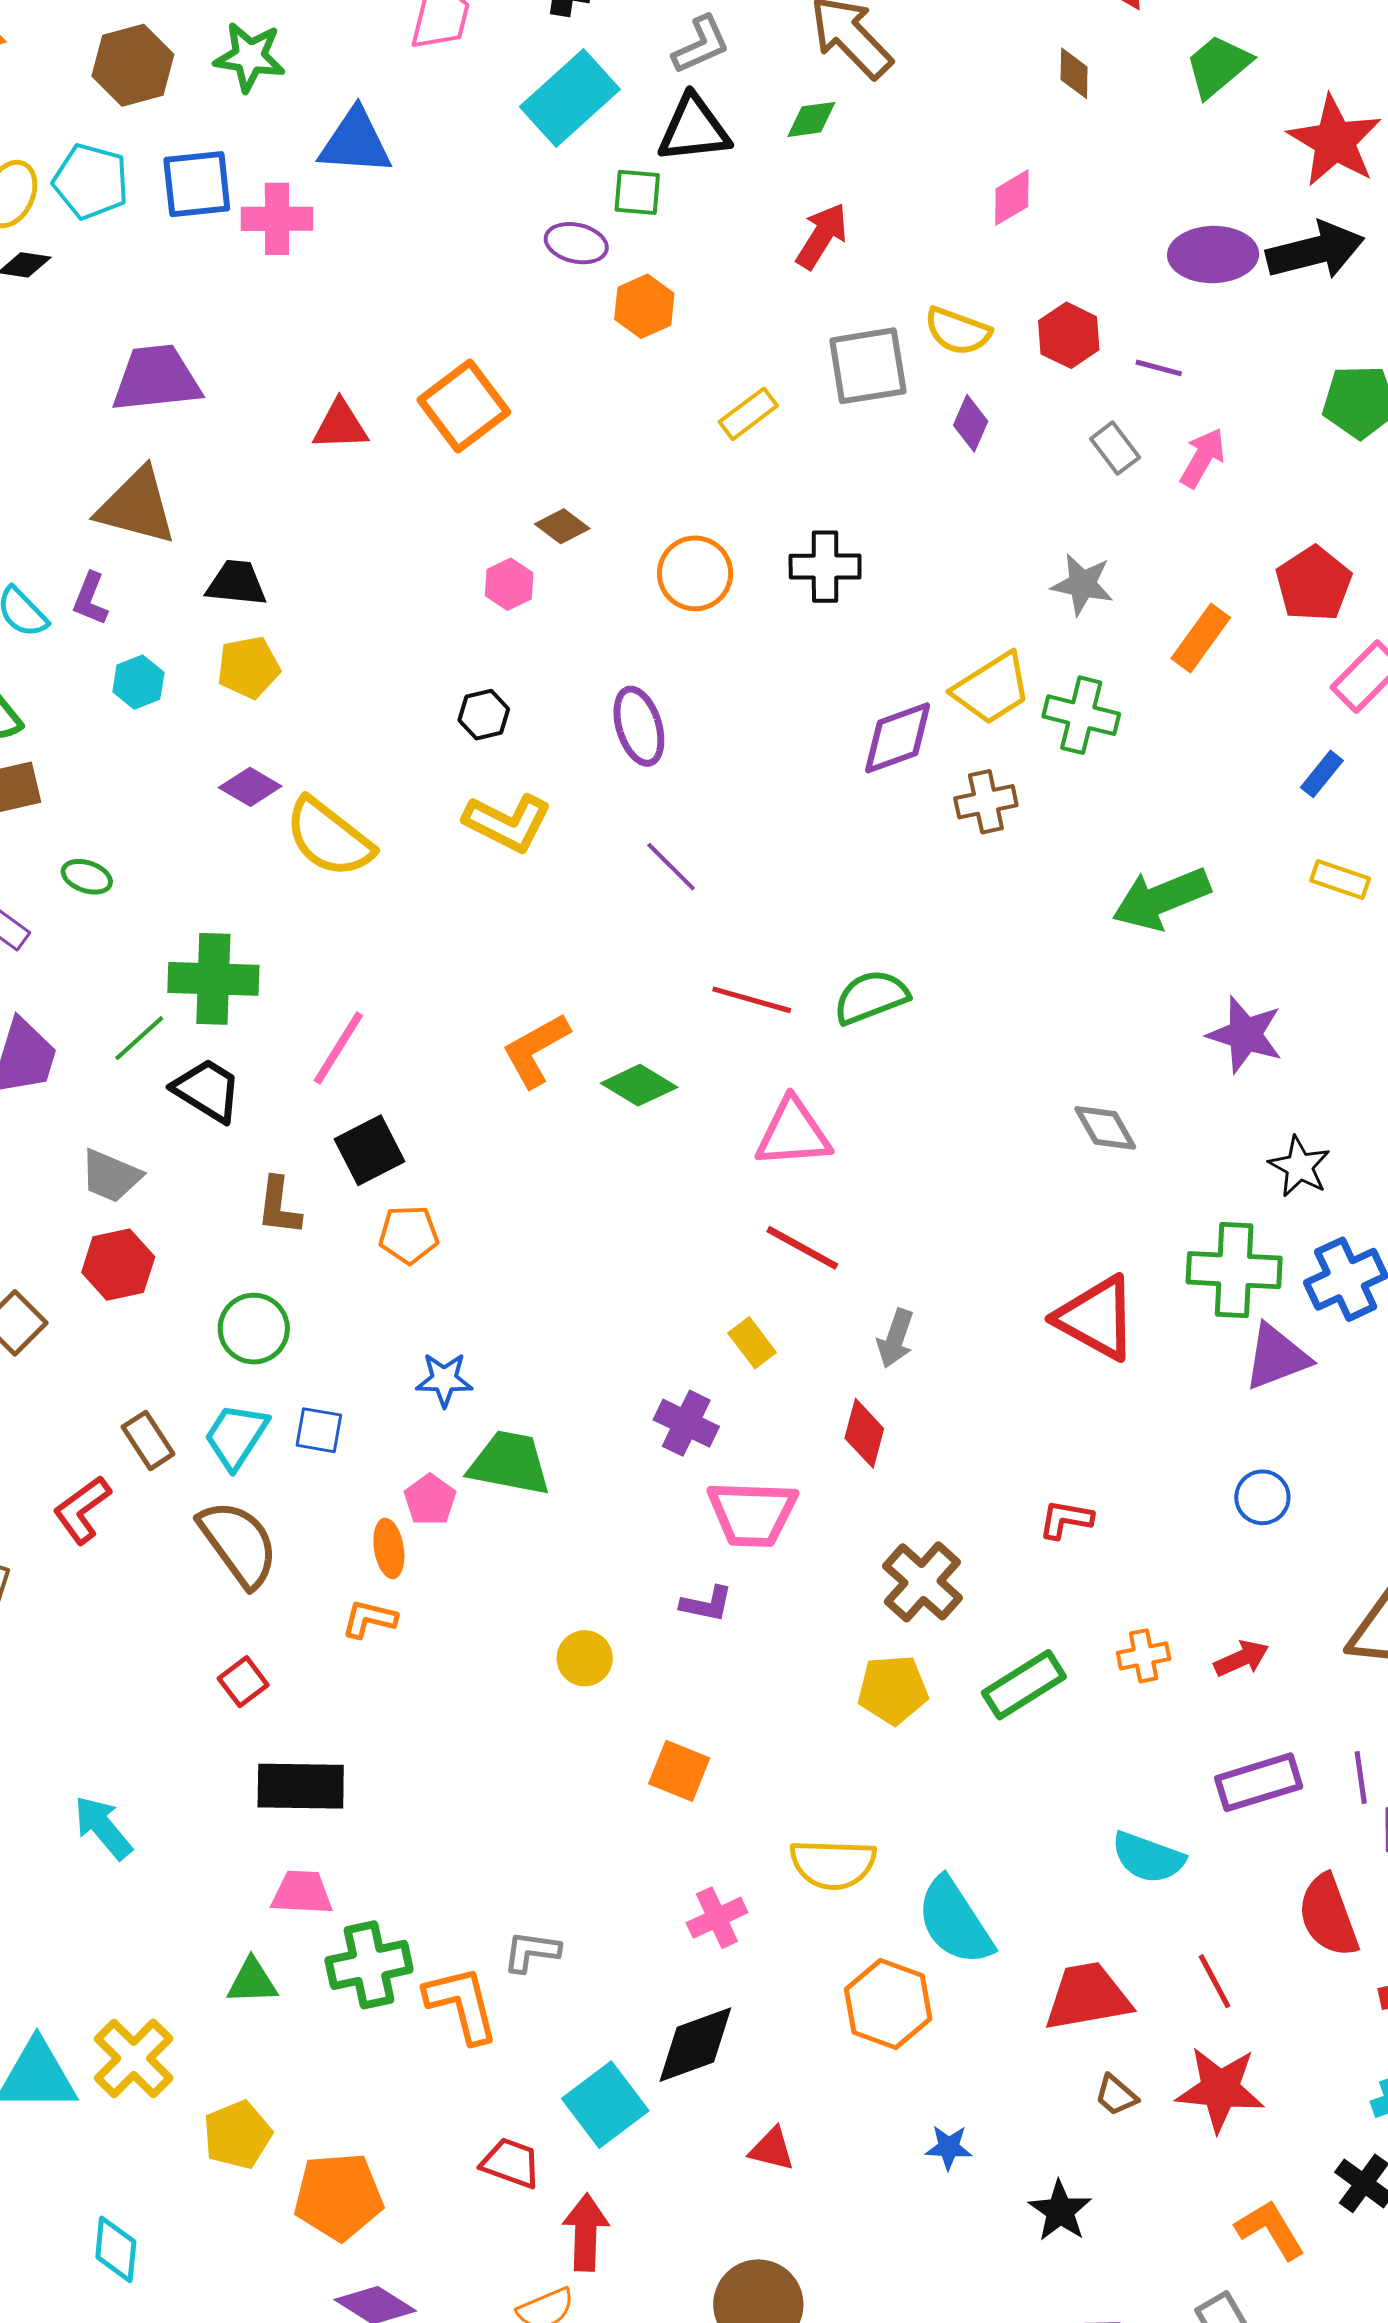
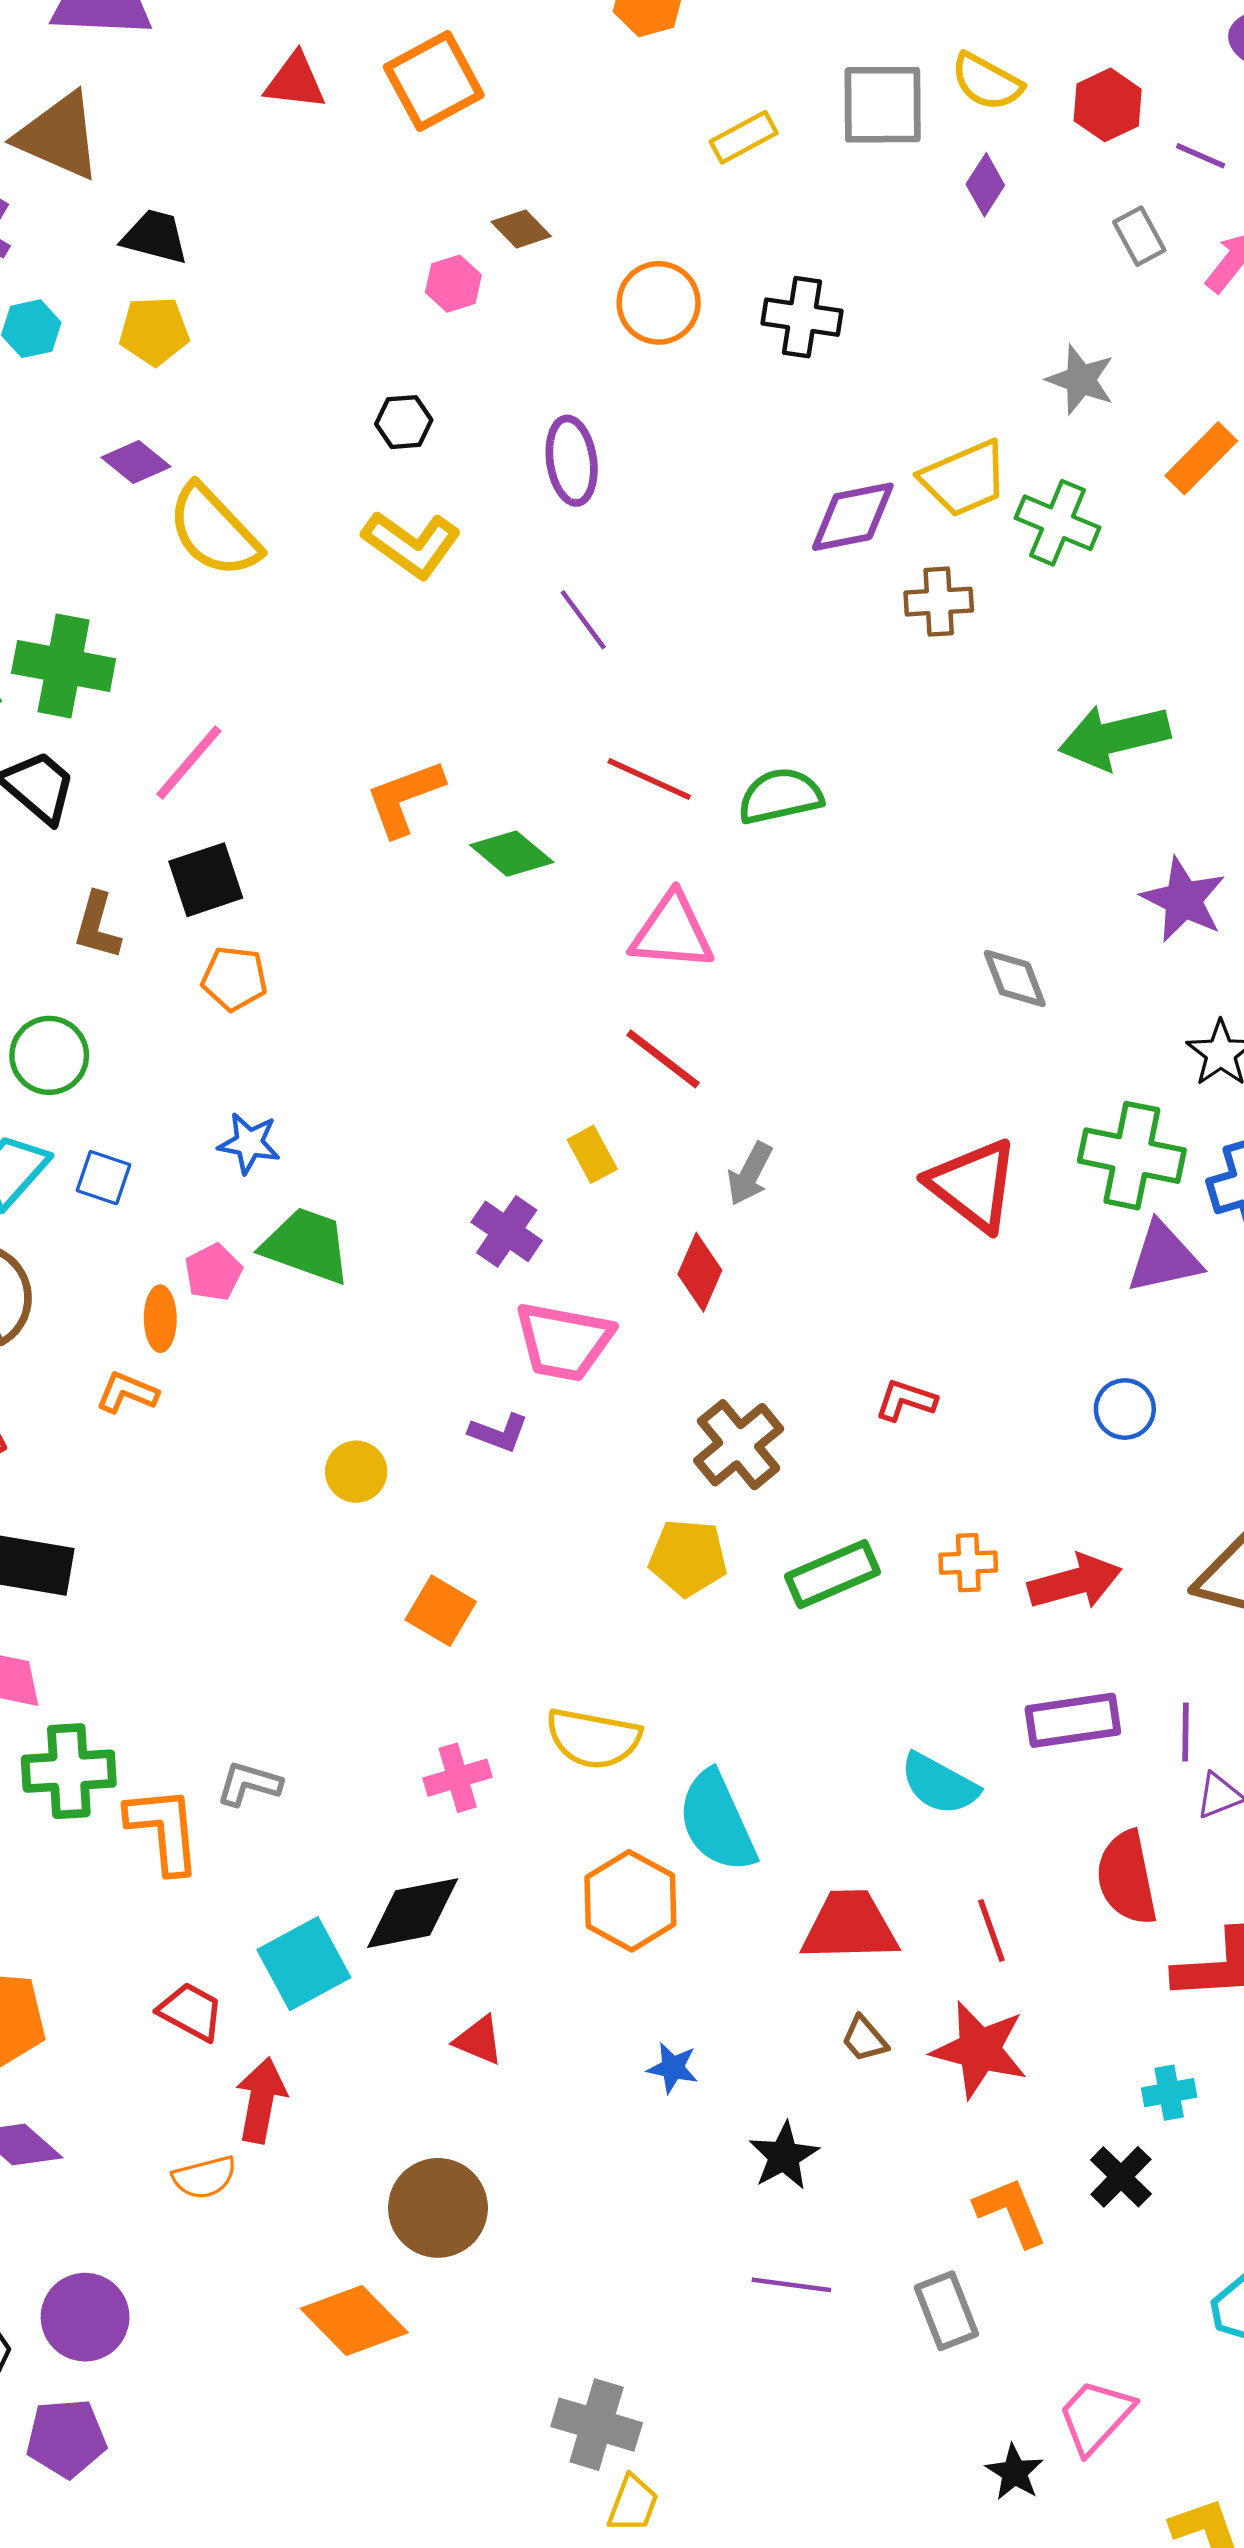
red arrow: (1241, 1658) -> (1075, 1582), size x1.5

